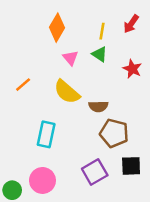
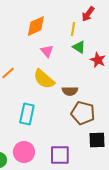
red arrow: (131, 24) -> (88, 14), moved
orange diamond: (57, 28) -> (36, 26), turned 35
green triangle: (100, 54) -> (79, 47), moved
purple square: (95, 172) -> (60, 155), moved, turned 30

